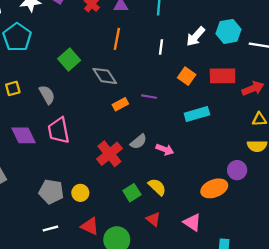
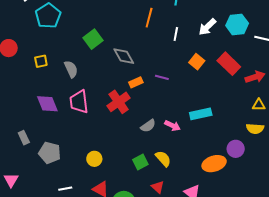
orange line: (117, 39) -> (149, 18), moved
red rectangle: (223, 76) -> (229, 64), turned 40
cyan rectangle: (197, 114) -> (201, 114), moved
gray semicircle: (138, 142) -> (148, 126), moved
red cross: (109, 154) -> (119, 102), moved
gray pentagon: (51, 192) -> (50, 153), moved

